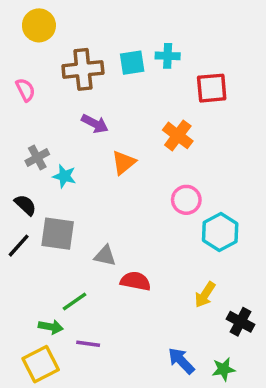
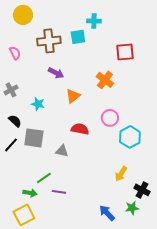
cyan cross: (168, 56) -> (94, 21), moved
gray cross: (37, 157) -> (11, 90), moved
red semicircle: (135, 281) -> (80, 129), moved
purple line: (88, 344) -> (59, 192), moved
green star: (224, 369) -> (132, 208), moved

